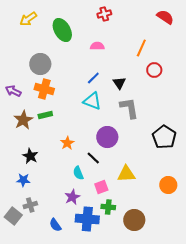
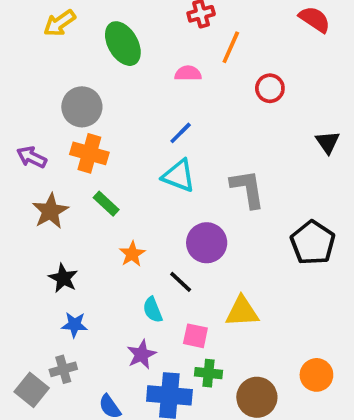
orange line: (141, 48) -> (231, 47), moved
red circle: (154, 70) -> (270, 88), moved
black triangle: (119, 83) -> (328, 142), moved
green rectangle: (45, 115) -> (106, 204), moved, turned 56
blue star: (23, 180) -> (74, 325), moved
orange circle: (168, 185) -> (316, 375), moved
pink square: (101, 187) -> (195, 336), turned 32

